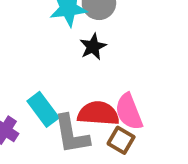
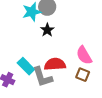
pink semicircle: (129, 112) -> (84, 55), moved
brown square: (121, 140) -> (83, 75), moved

